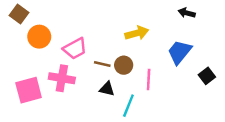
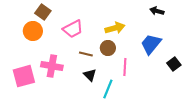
brown square: (19, 14) -> (43, 12), moved
pink trapezoid: (75, 49) -> (73, 29), moved
brown circle: (124, 65) -> (108, 48), moved
black triangle: (107, 89) -> (90, 75), turned 32

